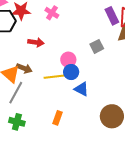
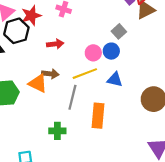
blue circle: (71, 72) -> (111, 51), moved
gray line: (16, 93) -> (72, 97), moved
orange rectangle: (57, 118) -> (98, 116), size x1.6

